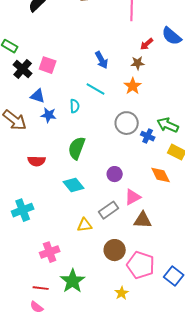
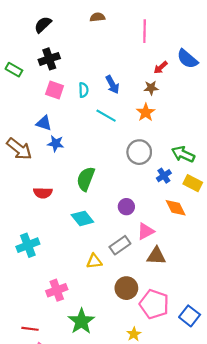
black cross: (23, 69) -> (49, 59), moved, turned 30
cyan semicircle: (75, 106) -> (84, 90), moved
blue cross: (148, 136) -> (164, 176), moved, turned 32
red line: (41, 288) -> (30, 329), moved

